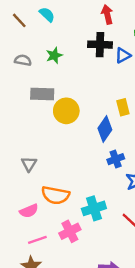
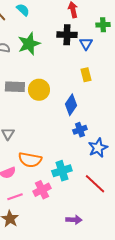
green star: (54, 55) -> (29, 44), size x1.6
blue triangle: (123, 55) -> (86, 44), turned -32
gray rectangle: (42, 94) -> (15, 87), moved
yellow rectangle: (123, 107) -> (86, 75), moved

